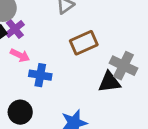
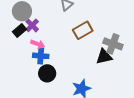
blue cross: (40, 75) -> (41, 56), moved
black circle: (20, 112) -> (47, 73), moved

